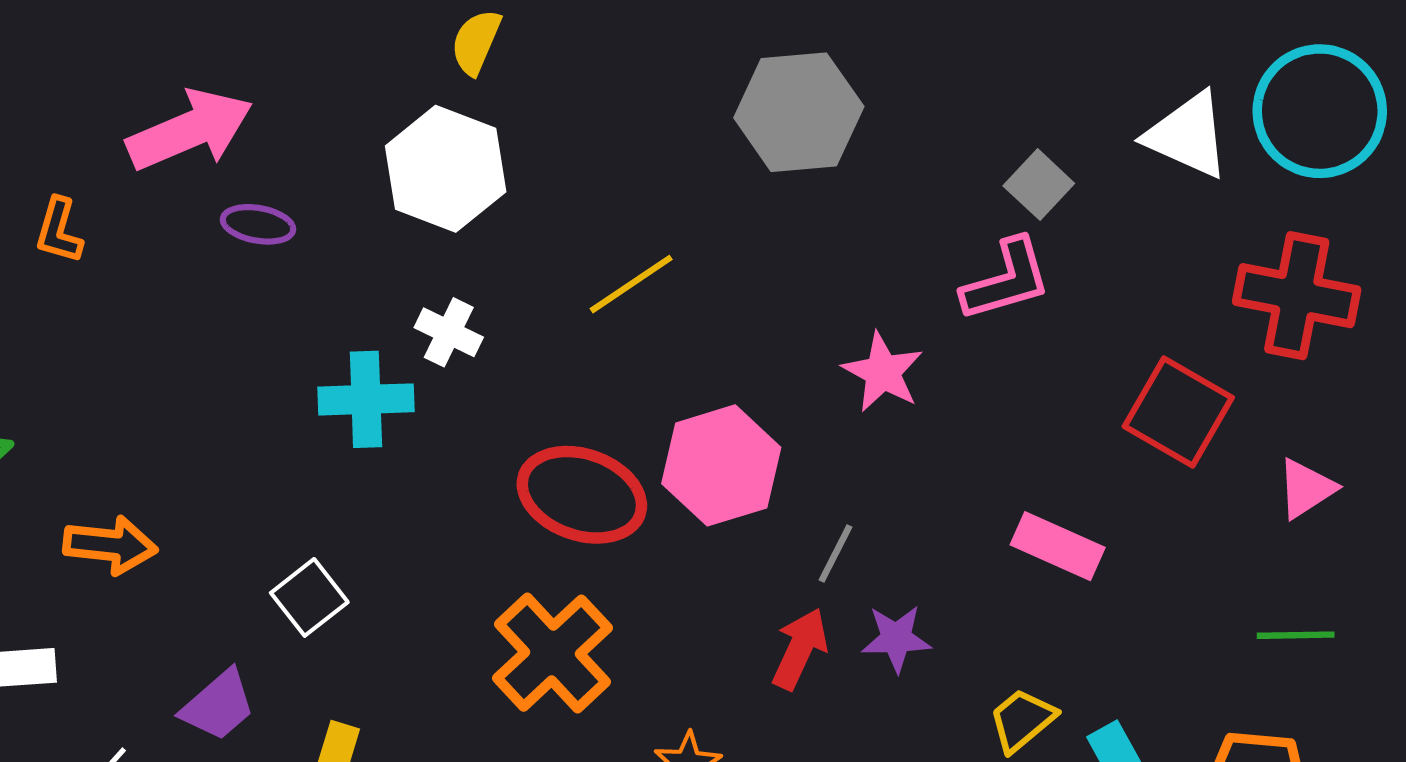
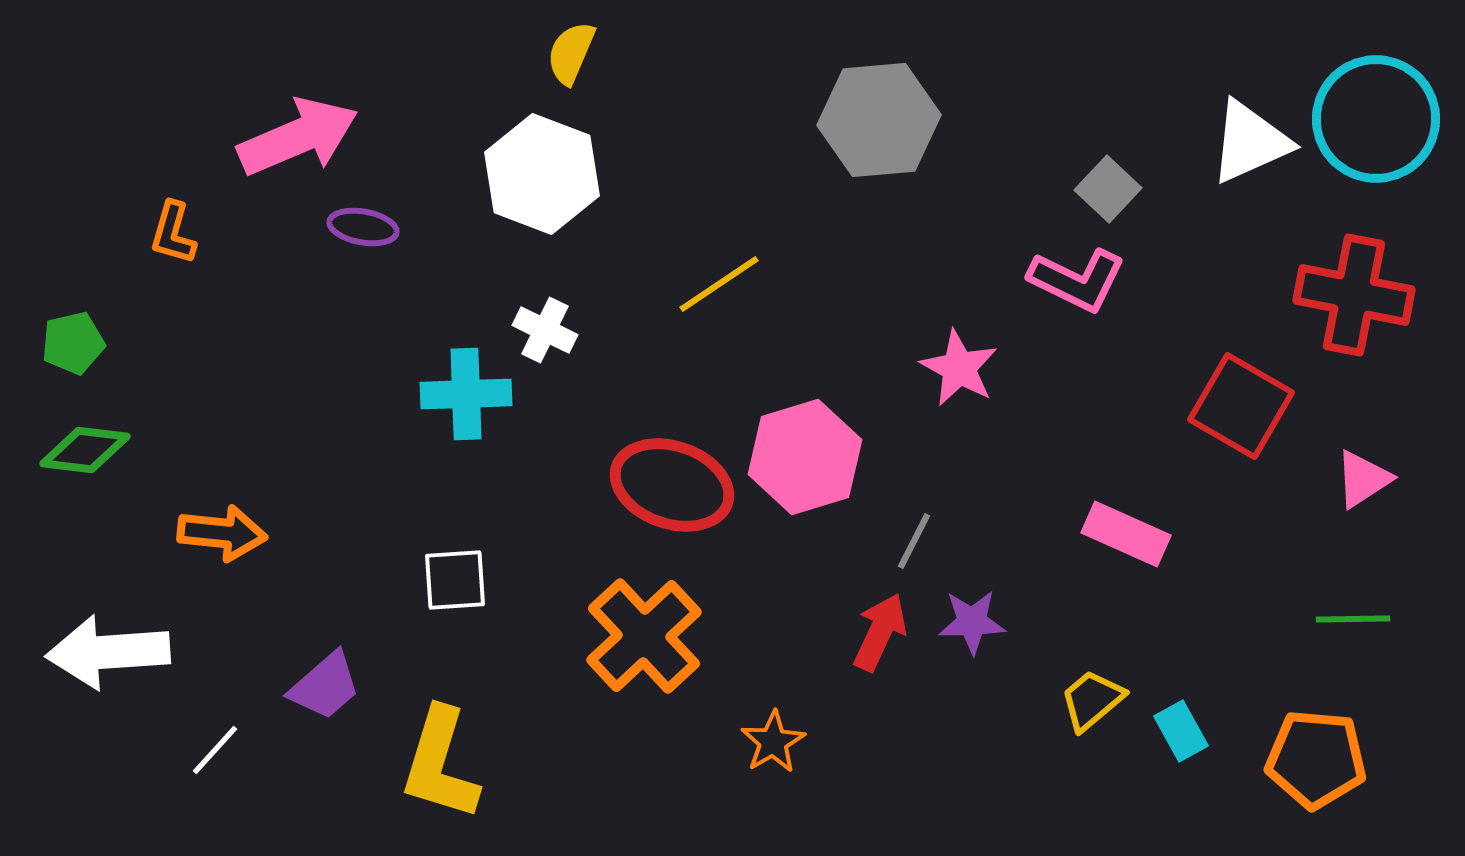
white triangle: (1188, 135) -> (1250, 142), turned -48
pink L-shape: (1006, 280) -> (1077, 280), turned 42
white square: (309, 597) -> (455, 580), moved, turned 34

